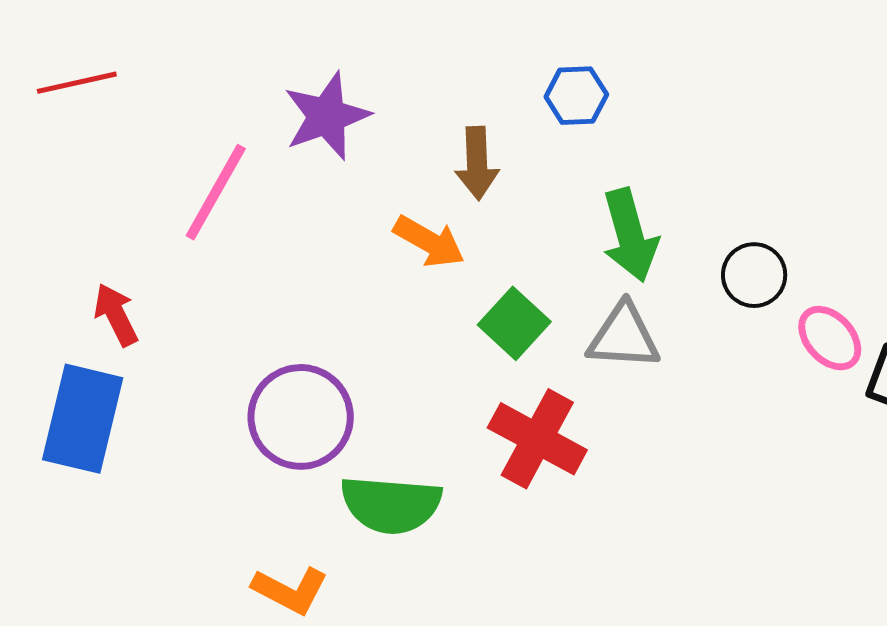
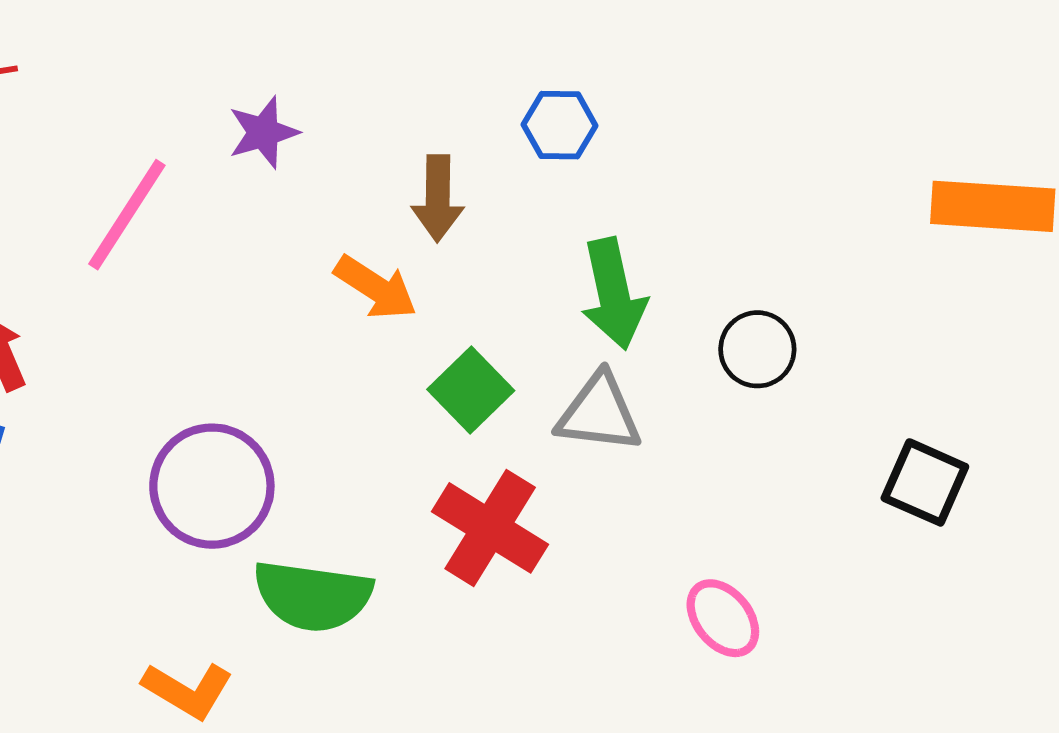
purple star: (327, 116) -> (263, 132), size x0.7
pink ellipse: (830, 338) -> (723, 618), moved

